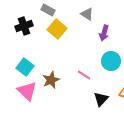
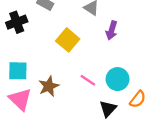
yellow square: (57, 29) -> (68, 40), moved
cyan circle: (111, 61) -> (118, 79), moved
cyan square: (25, 67) -> (18, 71), turned -36

